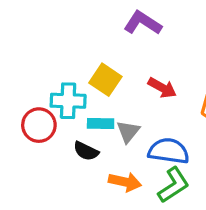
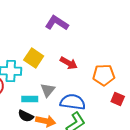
cyan rectangle: (101, 123) -> (30, 99), moved
black semicircle: (86, 151) -> (26, 116), moved

